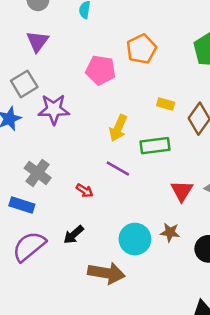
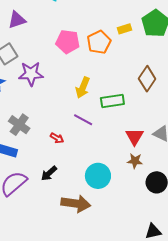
purple triangle: (37, 41) -> (17, 20), turned 36
orange pentagon: (141, 49) -> (99, 42), moved
yellow rectangle: (166, 104) -> (125, 29), moved, turned -32
brown star: (170, 232) -> (135, 161), moved

